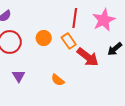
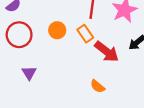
orange semicircle: (58, 80) -> (98, 86), moved

